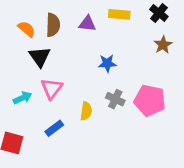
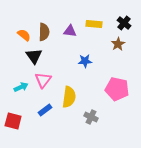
brown star: (163, 45) -> (118, 44), moved
gray cross: (115, 99) -> (91, 117), moved
yellow semicircle: (86, 111) -> (69, 97), size x1.5

